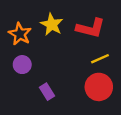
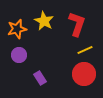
red L-shape: (91, 28) -> (77, 24), turned -85
orange star: (20, 34) -> (17, 29), turned 30

